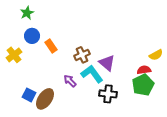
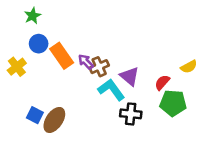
orange rectangle: (51, 46) -> (62, 56), size x1.5
red semicircle: (144, 70) -> (162, 82), moved, turned -40
purple arrow: (70, 81) -> (86, 62), moved
green pentagon: (143, 85) -> (173, 103), turned 30

